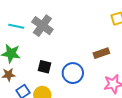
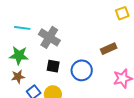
gray cross: (42, 26) -> (49, 37), moved

